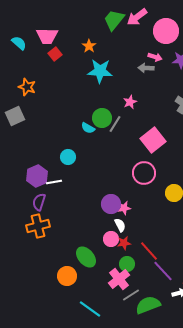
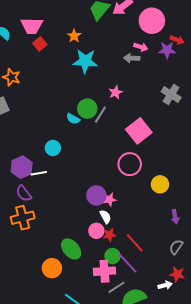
purple semicircle: (39, 202) -> (24, 193), turned -54
purple line: (163, 271) -> (128, 263), moved
pink cross: (119, 279) -> (104, 271), turned 35

